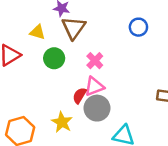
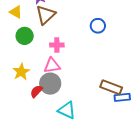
pink cross: (95, 61) -> (57, 45), turned 32
red semicircle: (80, 96) -> (36, 91), moved
yellow star: (62, 122) -> (21, 72), moved

